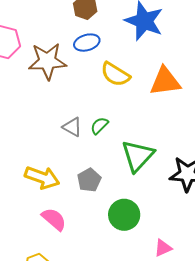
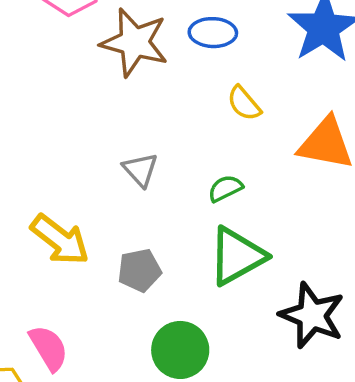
yellow semicircle: (115, 74) -> (244, 103), size x0.7
green semicircle: (99, 126) -> (225, 188), moved
pink semicircle: (54, 219) -> (49, 348), moved

